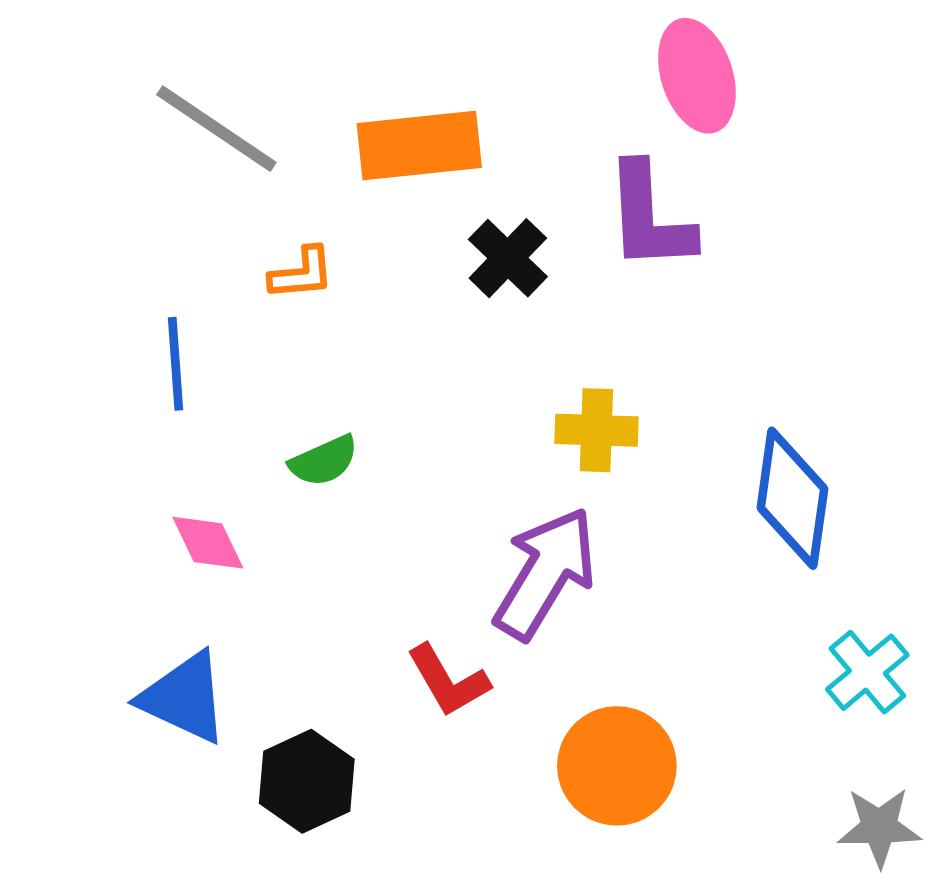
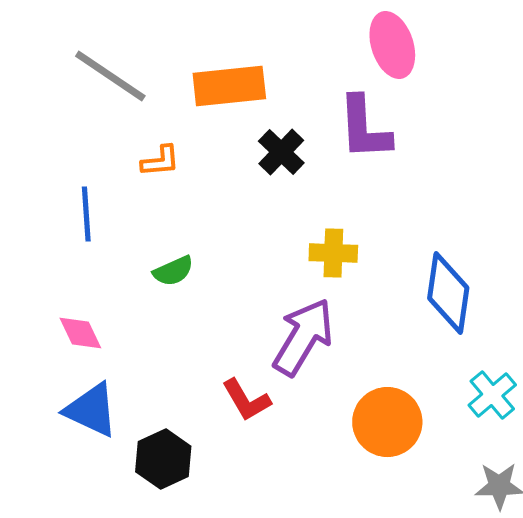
pink diamond: (208, 543) -> (80, 333), moved
orange circle: (617, 766) -> (387, 422), moved

